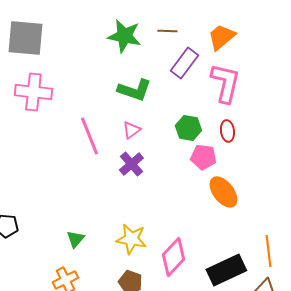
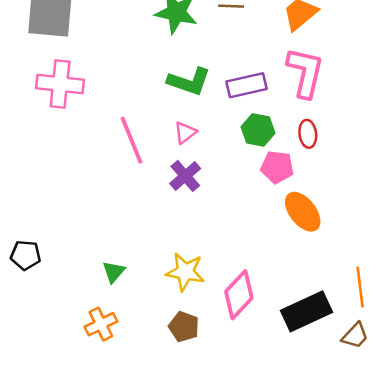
purple rectangle: (184, 63) -> (246, 85), moved, turned 40

